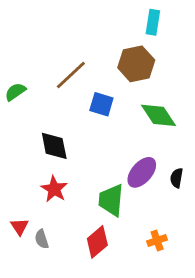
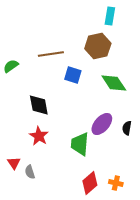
brown line: (71, 75) -> (51, 54), turned 35
orange cross: (157, 240) -> (116, 183), moved, turned 32
red diamond: (97, 242) -> (90, 183), moved

